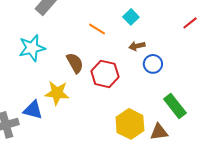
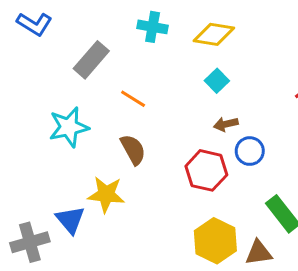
orange line: (97, 29) -> (133, 99), moved
red hexagon: (105, 74) -> (206, 170), moved
blue triangle: (33, 110) -> (70, 220), turned 35

